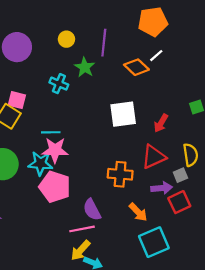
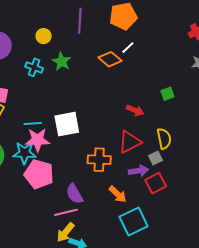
purple line: (104, 43) -> (80, 21), moved
cyan cross: (59, 84) -> (34, 67), moved
white square: (123, 114) -> (67, 124), moved
red arrow: (161, 123) -> (135, 110), turned -96

